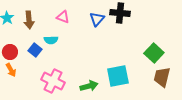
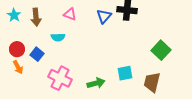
blue square: (35, 50) -> (37, 54), moved
cyan square: (118, 76) -> (125, 73), size x0.7
brown trapezoid: (162, 77) -> (152, 82), moved

